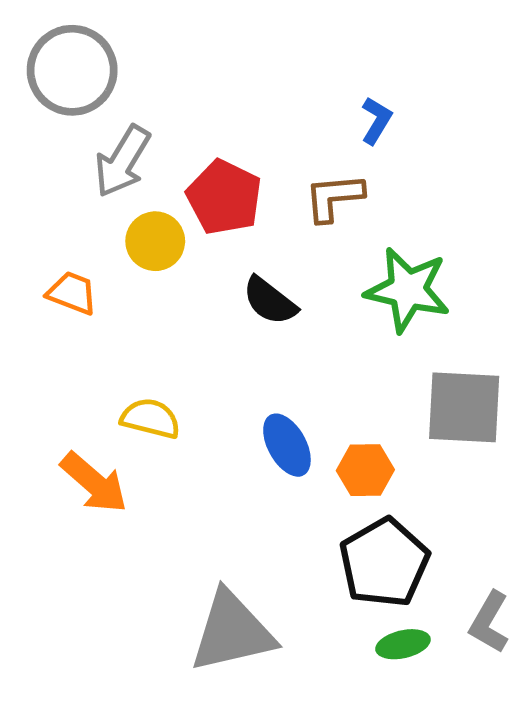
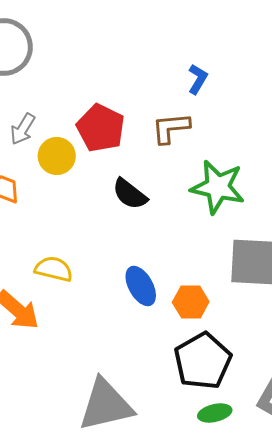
gray arrow: (122, 161) -> (23, 129), moved, size x0.7

